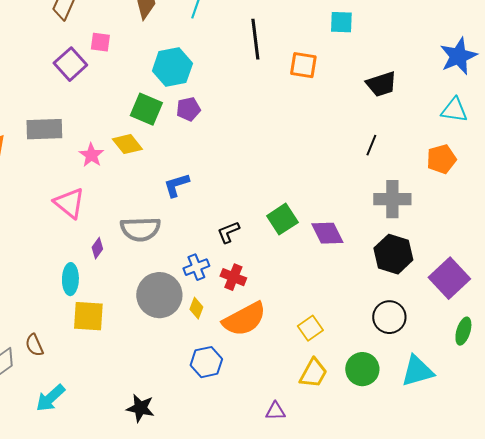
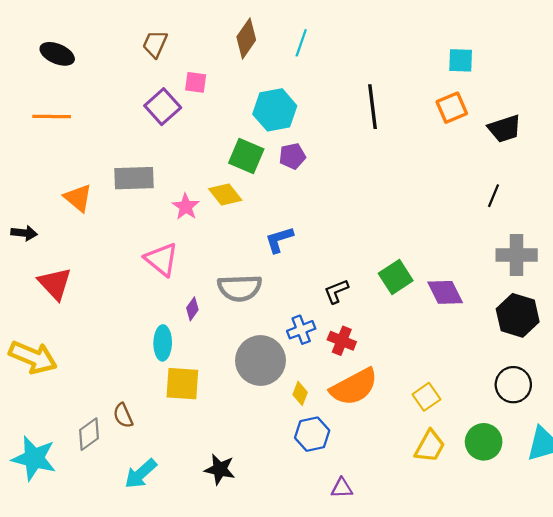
black line: (255, 39) -> (373, 107), moved
orange square: (303, 65) -> (452, 108), moved, turned -32
yellow diamond: (196, 308) -> (300, 393), moved
black star: (140, 408) -> (220, 469), moved
purple triangle: (275, 411) -> (342, 488), moved

